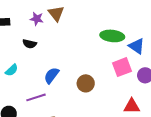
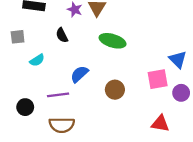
green ellipse: (112, 36) -> (113, 41), moved
black semicircle: (30, 44) -> (62, 35), turned 40

